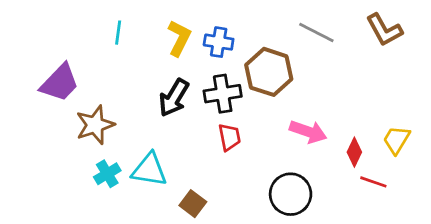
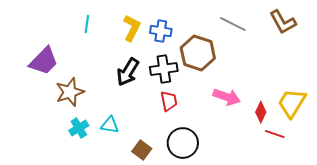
yellow trapezoid: (396, 140) -> (292, 103), size x1.4
cyan triangle: (149, 170) -> (110, 125), size x0.7
black circle: (291, 194) -> (183, 143), moved

